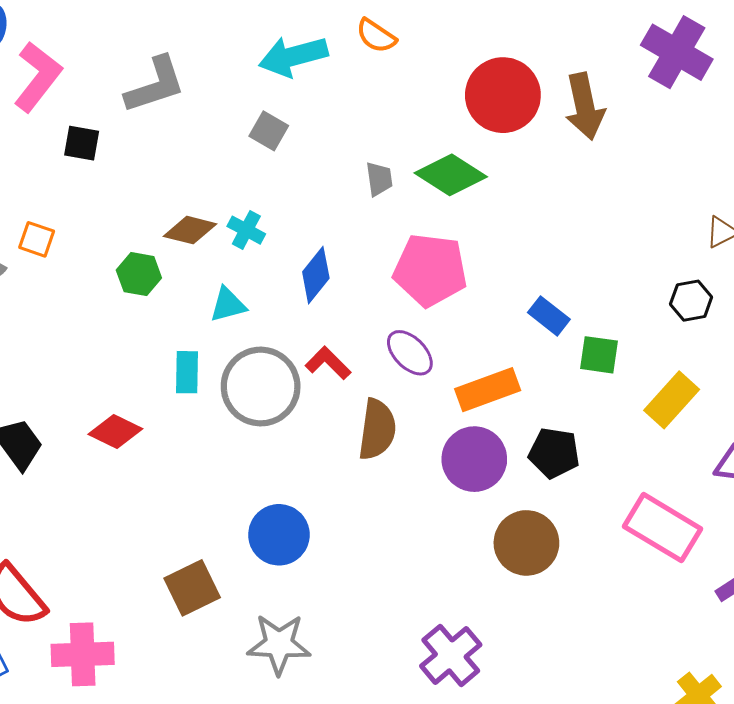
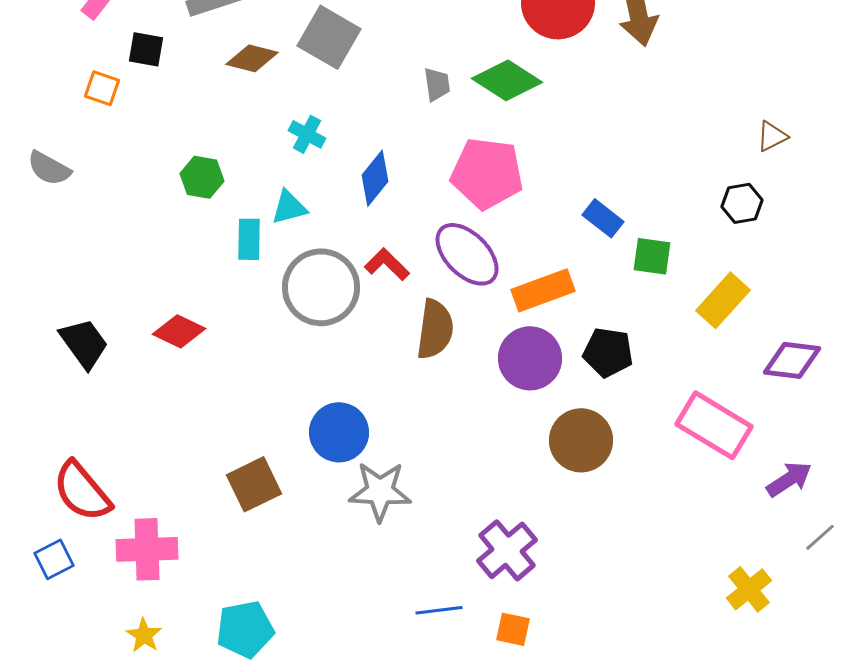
gray square: (269, 131) -> (329, 37), size x1.6
brown diamond: (190, 230) -> (252, 58), moved
orange square: (37, 239) -> (102, 88), moved
purple ellipse: (410, 353) -> (467, 254), size x1.4
cyan rectangle: (187, 372) -> (249, 239), moved
gray star: (279, 644) -> (380, 491), moved

